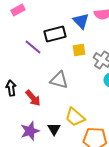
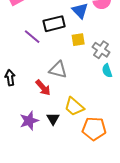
red arrow: (33, 98) -> (43, 88), moved

